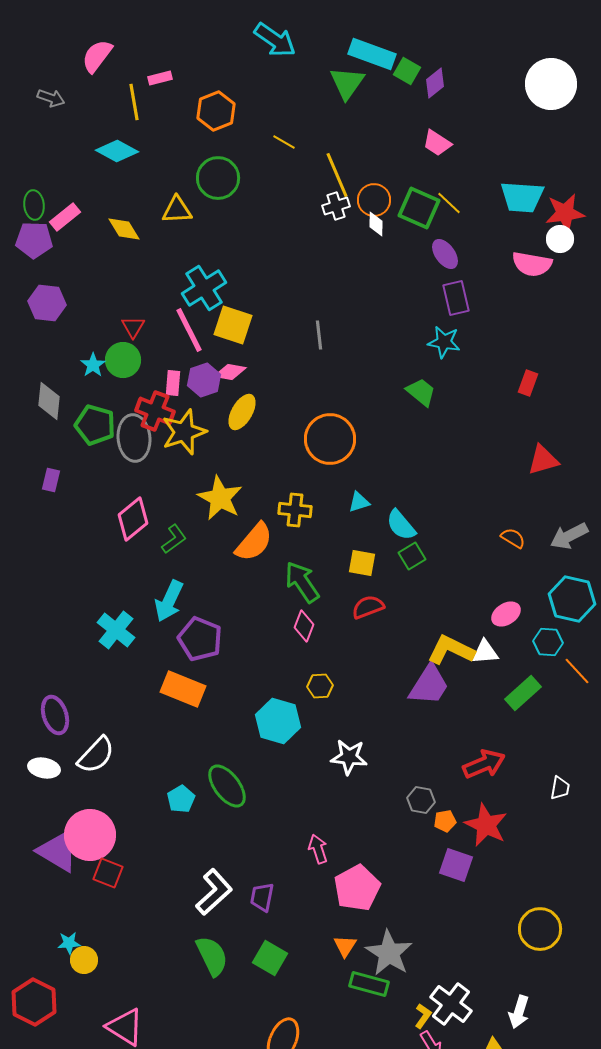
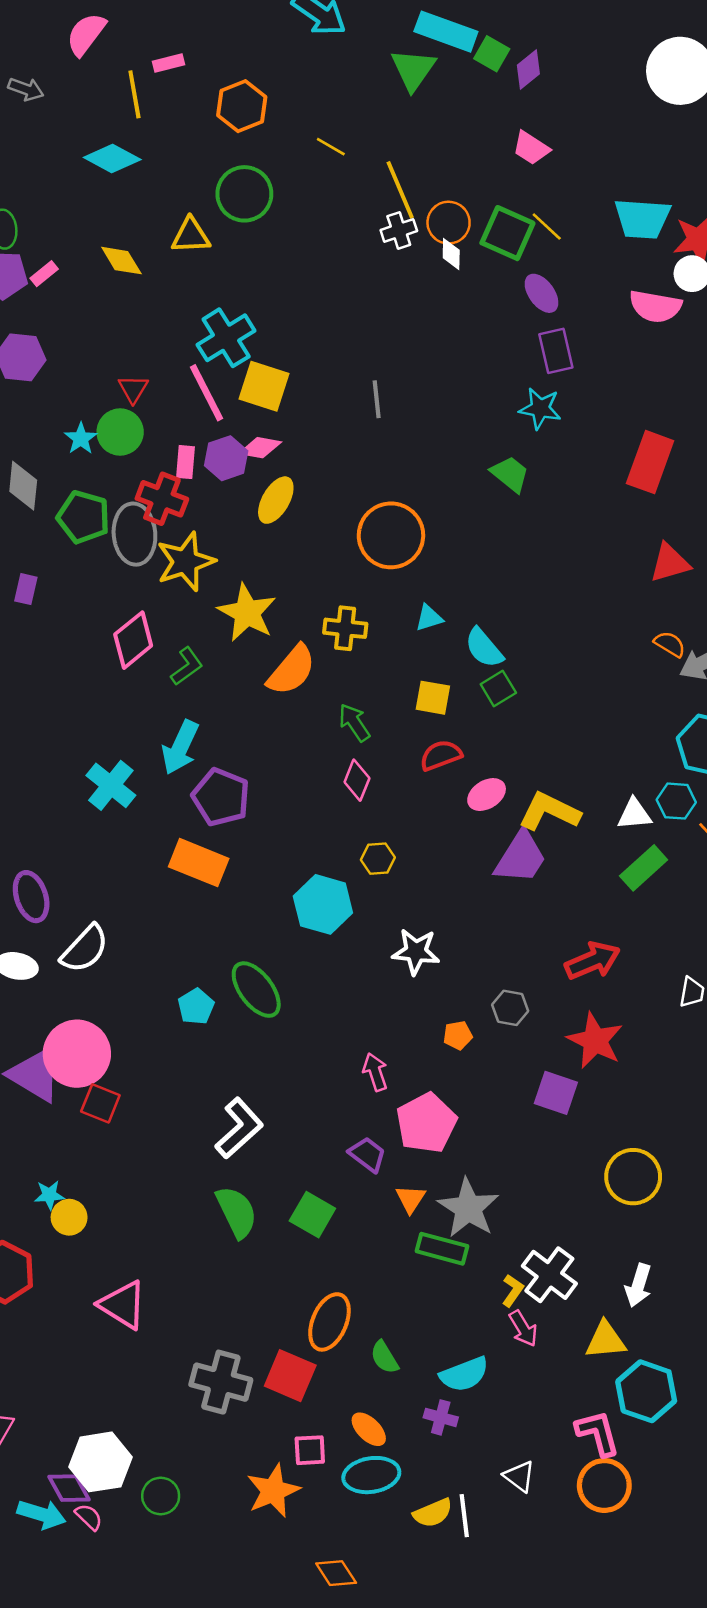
pink rectangle: (65, 217) -> (44, 274), moved, size x0.7
red rectangle: (528, 383) -> (650, 462), size x1.8
yellow star: (184, 432) -> (186, 562), moved
orange semicircle: (513, 538) -> (670, 644), moved
green arrow: (302, 582) -> (354, 723), size x0.7
pink ellipse: (506, 614) -> (487, 795), moved
white triangle: (485, 652) -> (634, 814), moved
orange pentagon: (445, 821) -> (458, 1035), moved
purple trapezoid: (262, 897) -> (367, 1154), moved, turned 116
yellow circle: (540, 929) -> (633, 1177), moved

